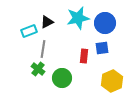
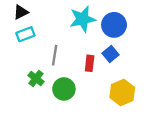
black triangle: (47, 22) -> (21, 12), moved
blue square: (102, 48) -> (111, 54), turned -32
gray line: (43, 49) -> (55, 55), moved

